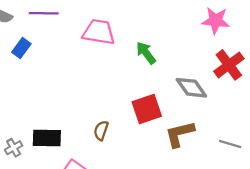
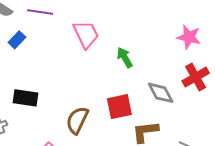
pink trapezoid: (99, 32) -> (86, 34), turned 48
brown semicircle: (101, 130) -> (77, 120), size x1.6
black rectangle: (47, 138) -> (25, 98), moved

